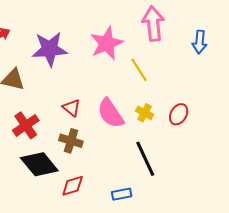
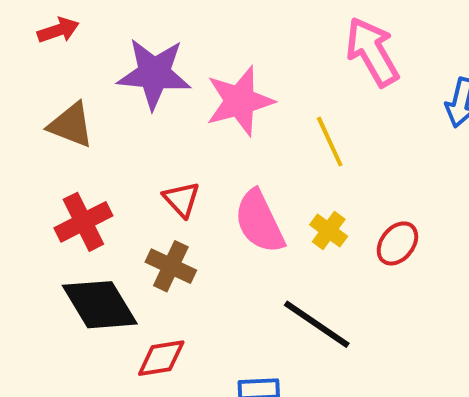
pink arrow: (153, 24) -> (372, 52), turned -32
pink star: (107, 43) -> (240, 101), moved
black line: (145, 159) -> (317, 324), turned -39

